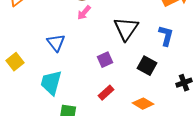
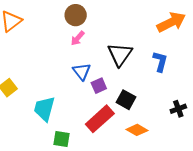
blue triangle: (56, 43) -> (82, 71), moved
black square: (147, 66) -> (126, 100), moved
red rectangle: (106, 93) -> (100, 119), size x1.8

